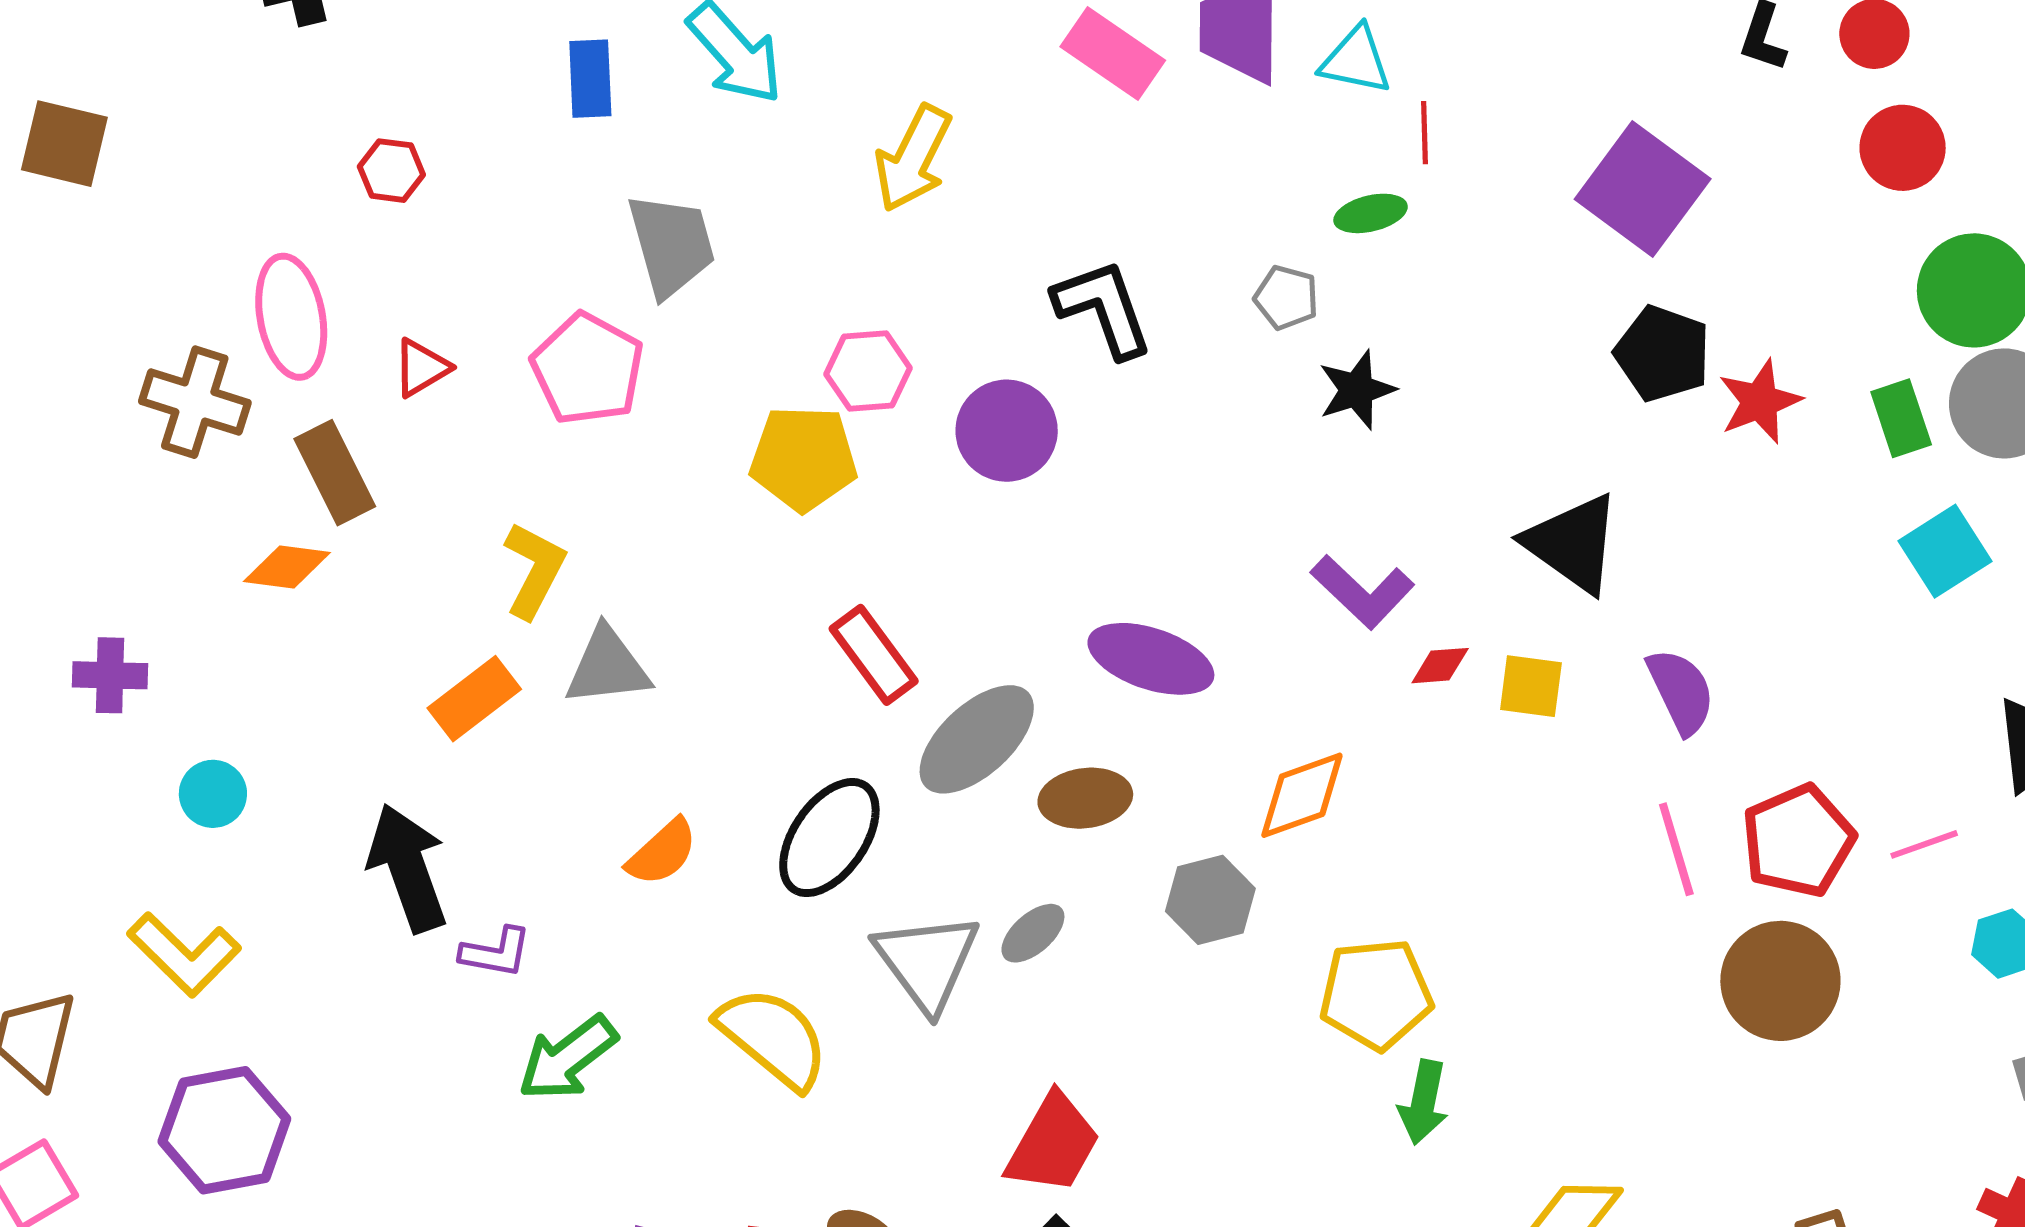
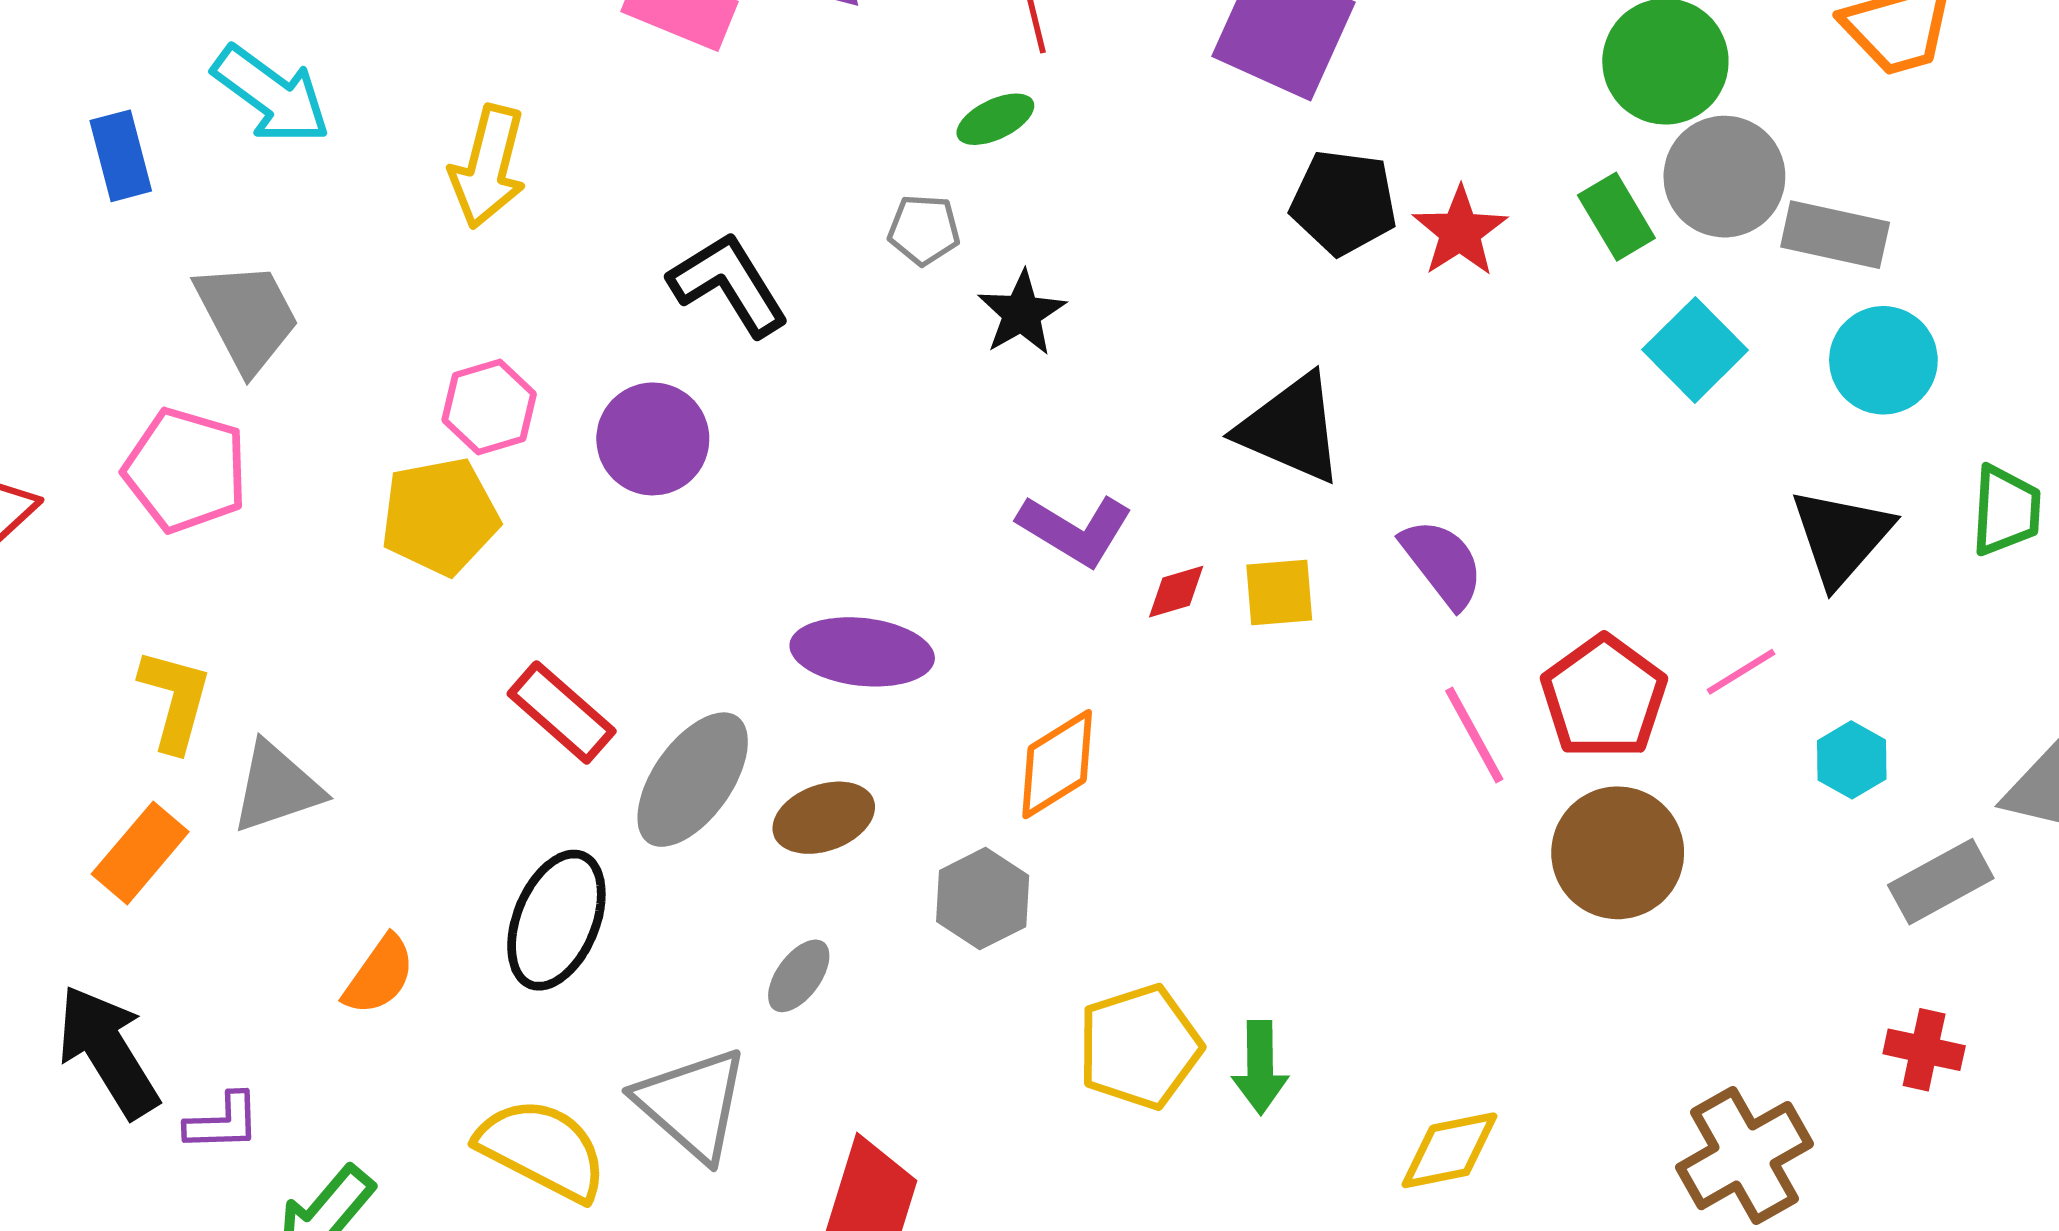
gray triangle: (927, 962) -> (692, 1104), moved
yellow pentagon: (1376, 994) -> (1140, 1047), moved

